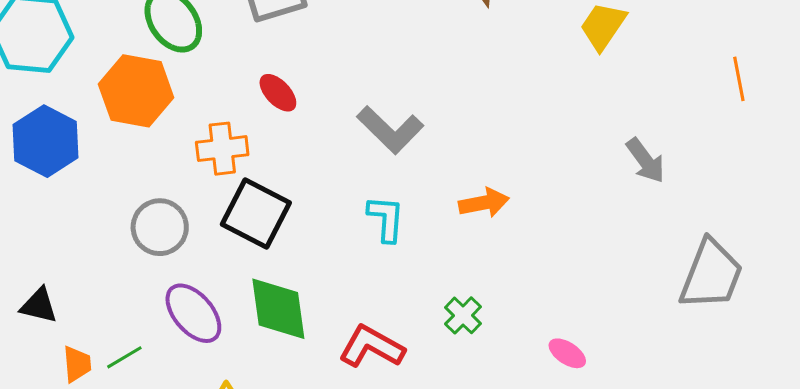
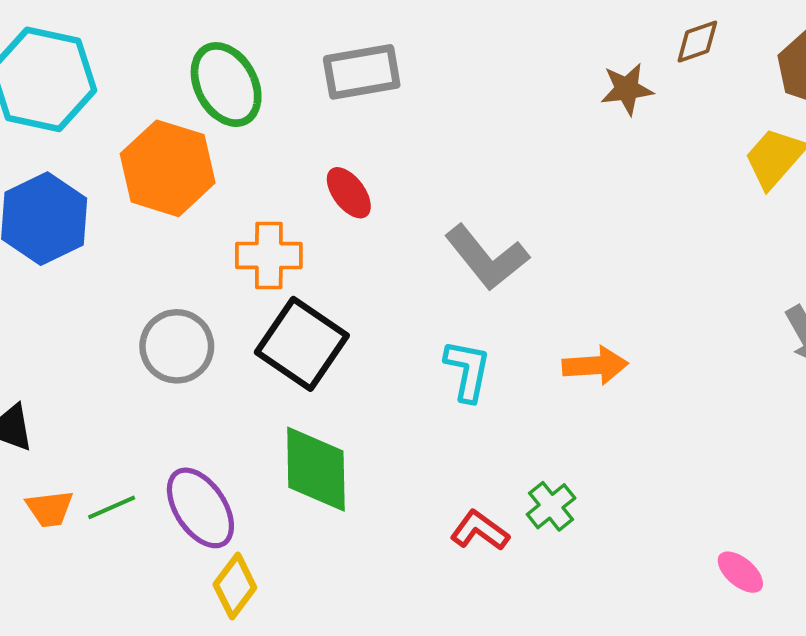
purple ellipse: (193, 313) -> (200, 508), moved
red L-shape: (372, 347) -> (480, 531), moved, size x0.7
pink ellipse: (567, 353) -> (740, 572), moved
orange trapezoid: (77, 364) -> (50, 509), turned 81

